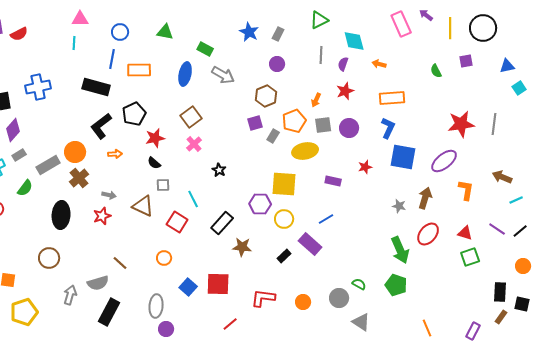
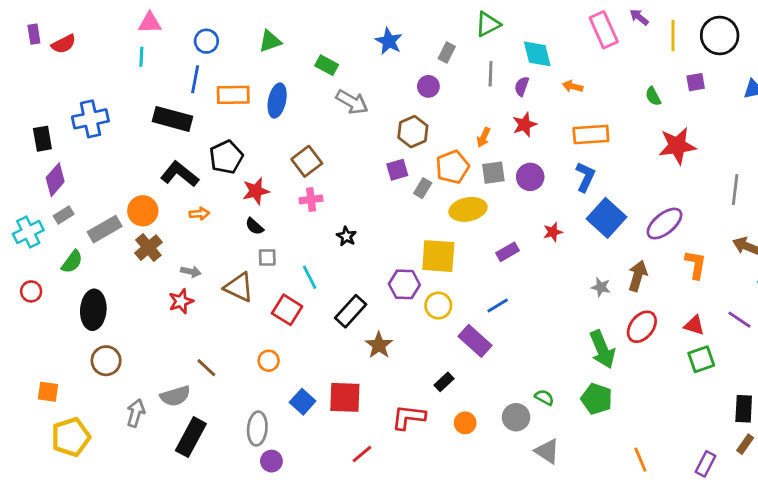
green triangle: (165, 32) -> (270, 41), turned -30
gray rectangle: (278, 34) -> (447, 52), moved
blue ellipse: (185, 74) -> (277, 101), moved
red star: (461, 124) -> (677, 146), moved
gray line: (494, 124) -> (735, 190), moved
black L-shape: (101, 126) -> (180, 174), turned 76
pink cross: (194, 144) -> (311, 199), turned 35
blue square: (403, 157) -> (607, 218), turned 32
purple rectangle: (333, 181) -> (508, 252), turned -42
black ellipse: (61, 215) -> (93, 310), moved
brown star: (242, 247) -> (379, 345), turned 30
black rectangle: (284, 256) -> (444, 382), moved

